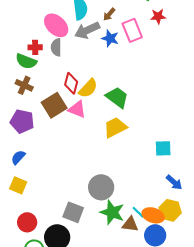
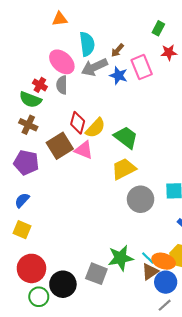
red cross: (35, 47) -> (40, 85), turned 32
gray circle: (101, 187) -> (141, 199), moved
gray square: (73, 212) -> (96, 274), moved
green star: (112, 212) -> (121, 258), turned -30
red circle: (27, 222) -> (31, 268), size x1.4
brown triangle: (130, 224) -> (150, 272), moved, turned -42

